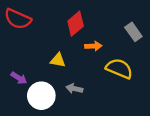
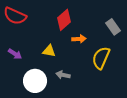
yellow semicircle: (119, 69) -> (101, 58), turned -90
purple arrow: (19, 78) -> (15, 54), moved

